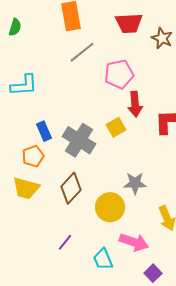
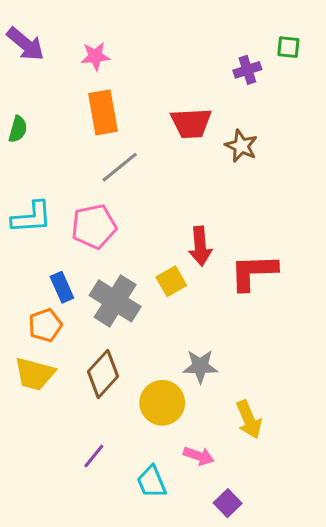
pink pentagon: (119, 74) -> (94, 226), moved
pink arrow: (134, 242) -> (199, 456), size x0.7

